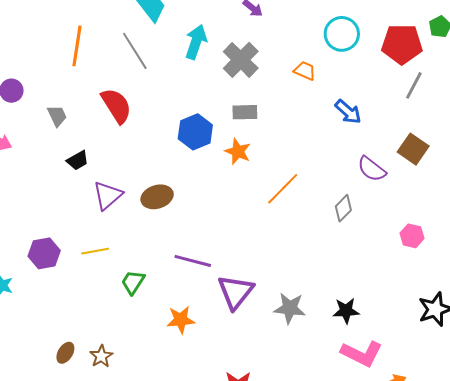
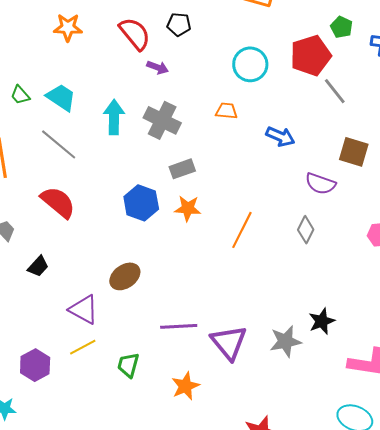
gray line: (414, 85) -> (335, 91), turned -48
purple triangle: (108, 195) -> (84, 310), moved, turned -32
black star: (346, 311) -> (322, 321), moved

